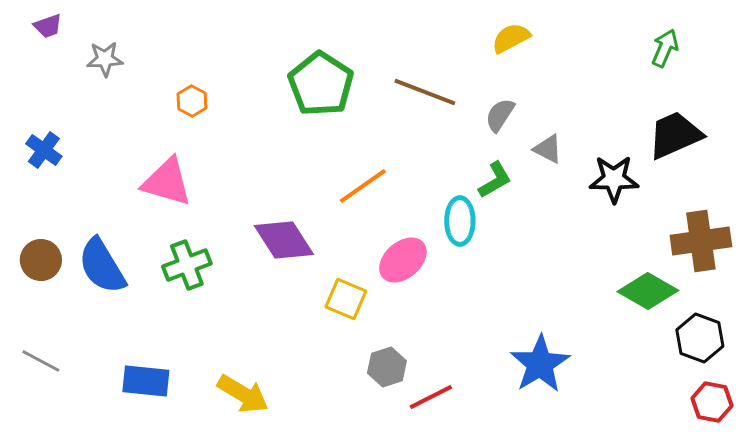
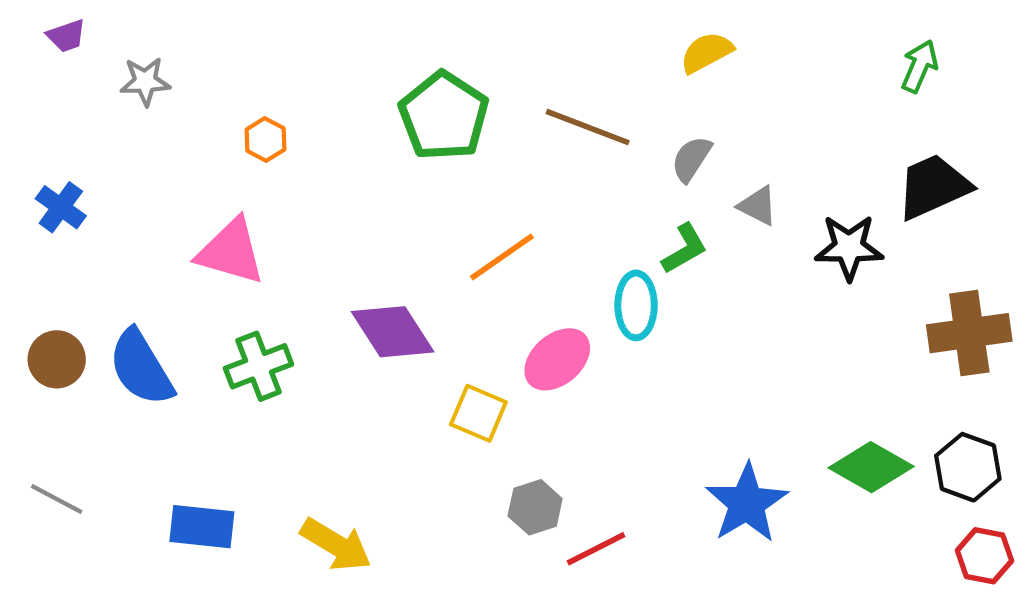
green diamond: (648, 291) -> (871, 467), moved

